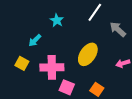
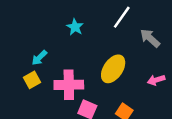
cyan arrow: (35, 40) -> (39, 58), moved
yellow square: (22, 63) -> (32, 80), turned 32

